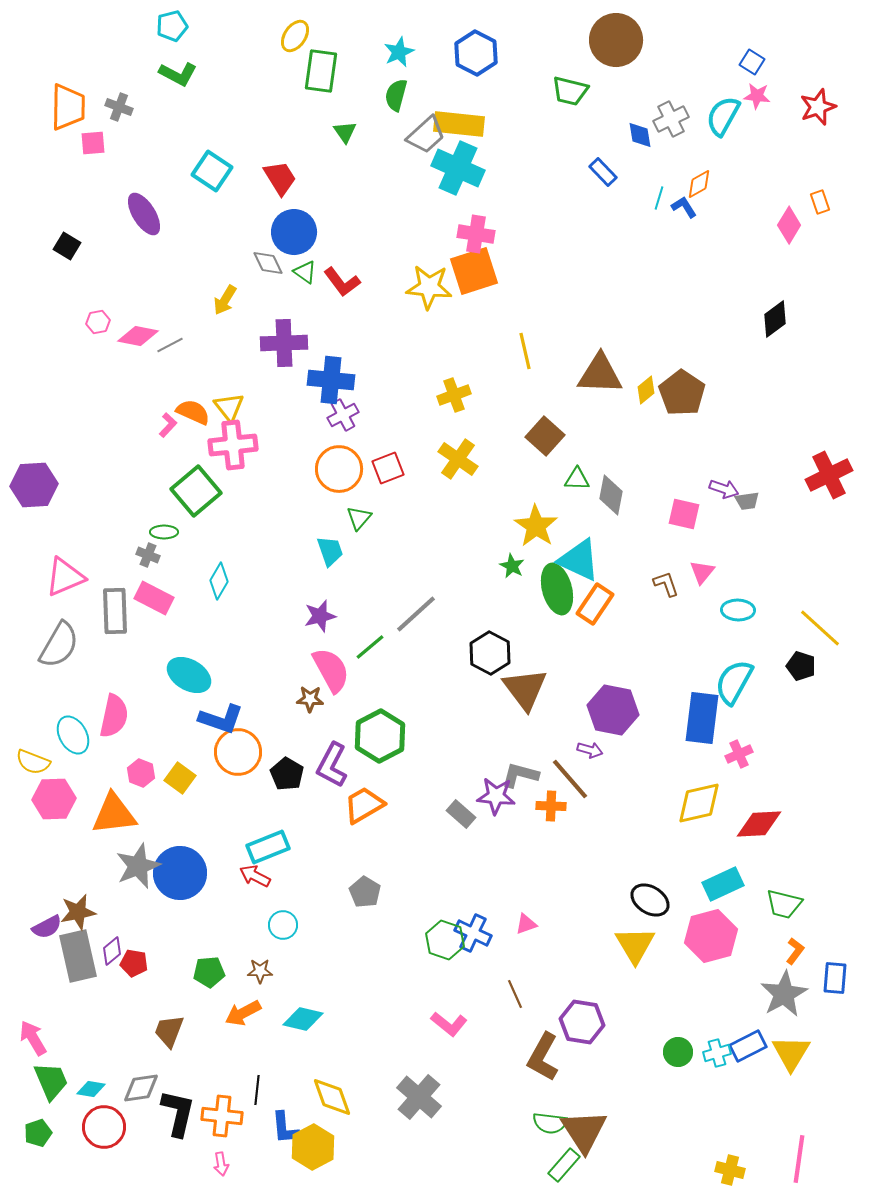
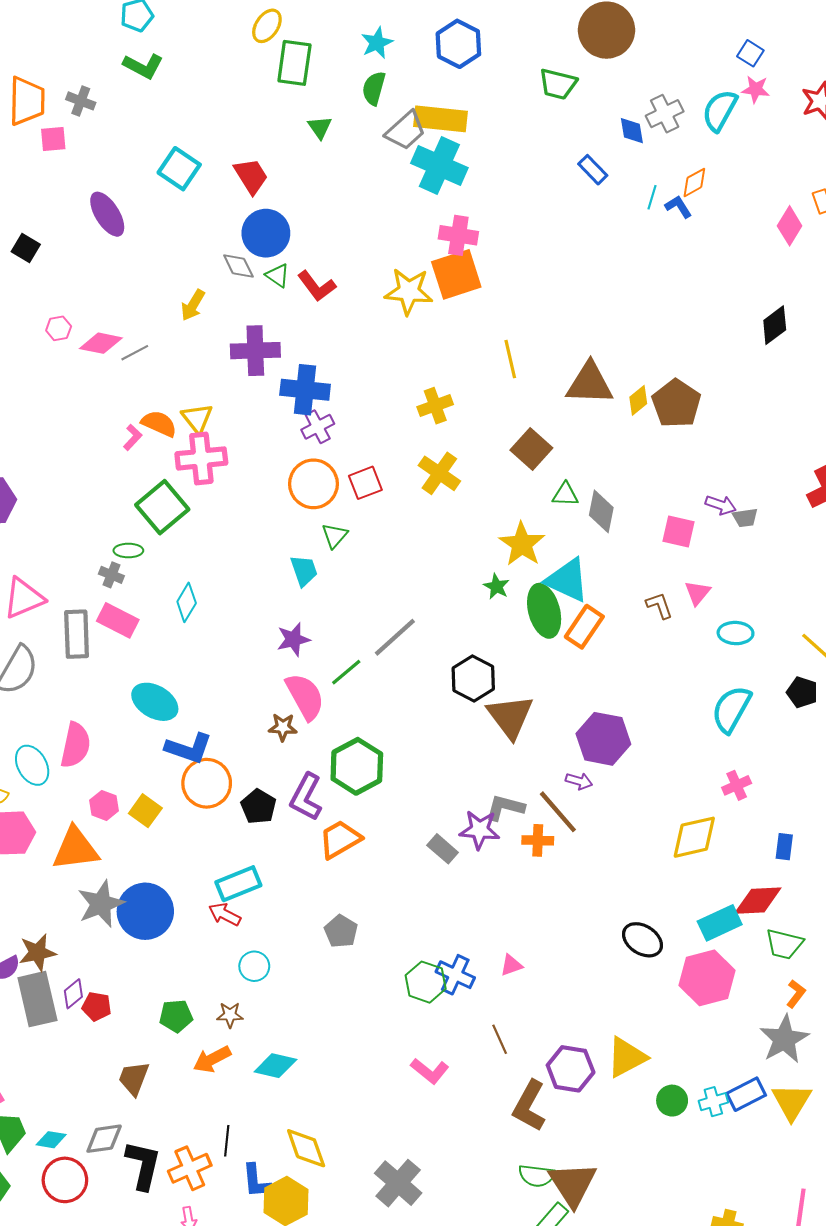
blue rectangle: (702, 718) -> (784, 847), moved, size x0.5
red diamond: (759, 824) -> (758, 901), moved
yellow triangle: (635, 945) -> (627, 1057), moved, turned 33
gray cross: (419, 1097) -> (398, 1183), moved
orange cross: (222, 1116) -> (190, 1168), turned -30

